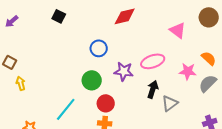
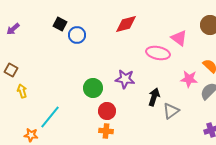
blue circle: (99, 48) -> (77, 35), moved
pink ellipse: (153, 61) -> (158, 53), moved, turned 30
cyan line: (66, 109) -> (50, 117), moved

